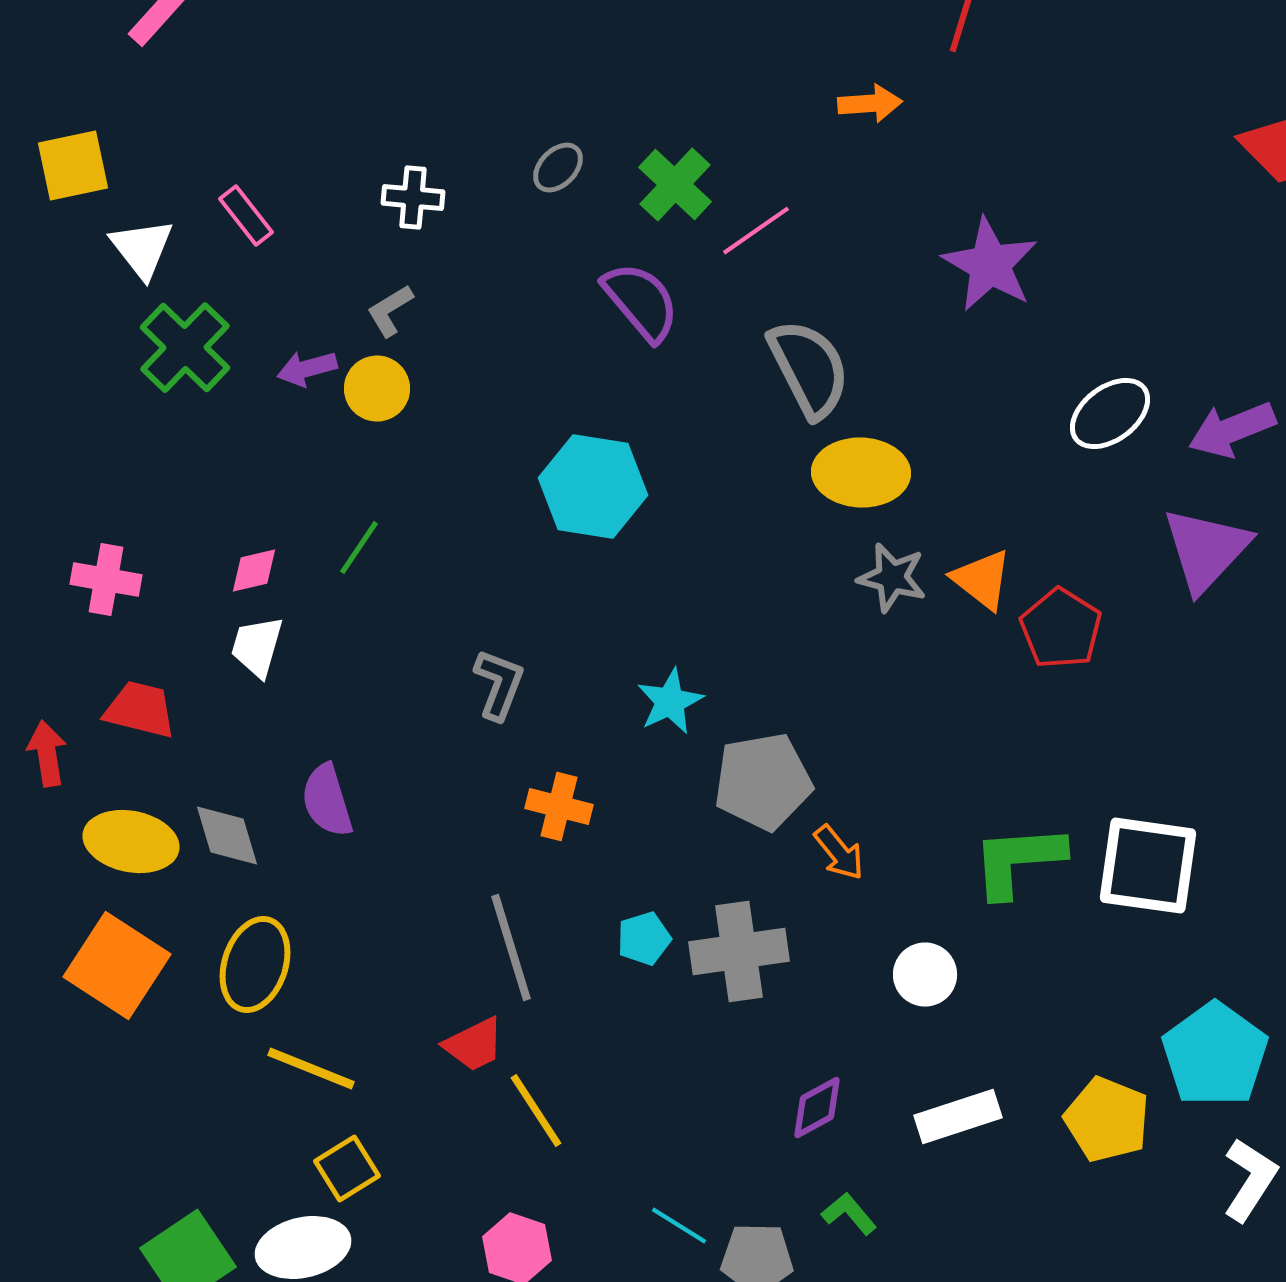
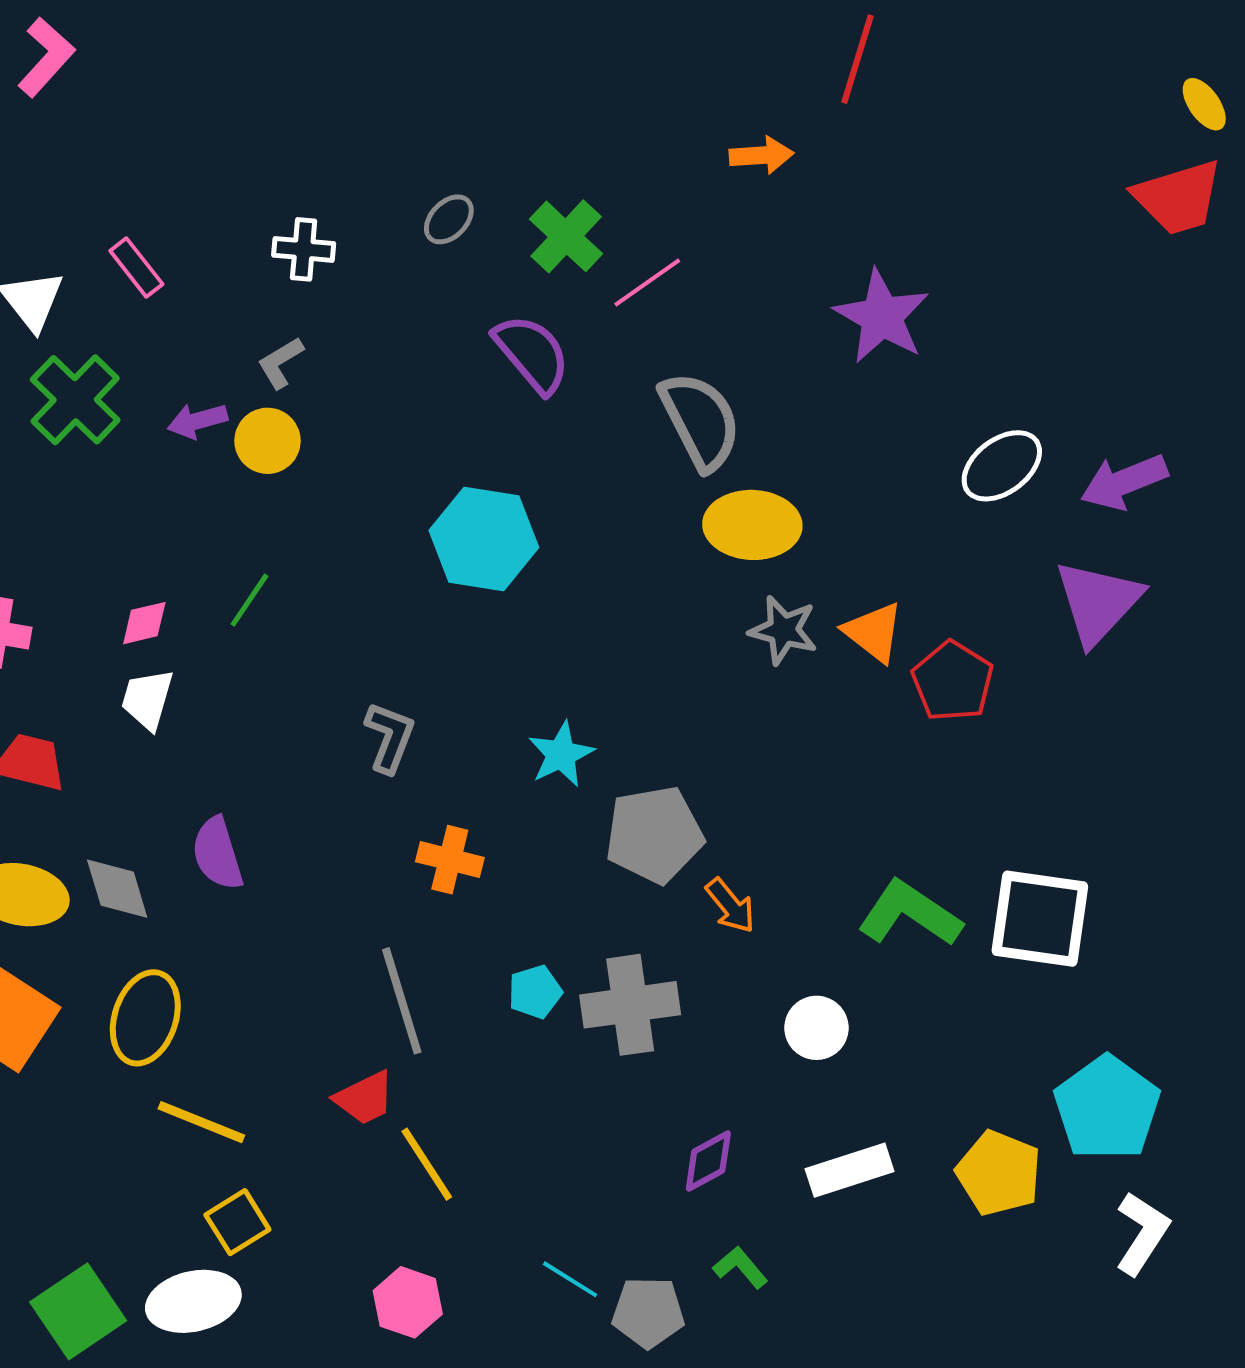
green L-shape: (1018, 861) -> (910, 914), turned 38

